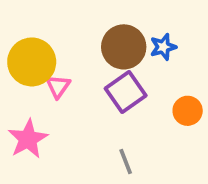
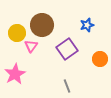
brown circle: (124, 47) -> (42, 25), moved
yellow circle: (32, 62) -> (17, 33), size x0.7

